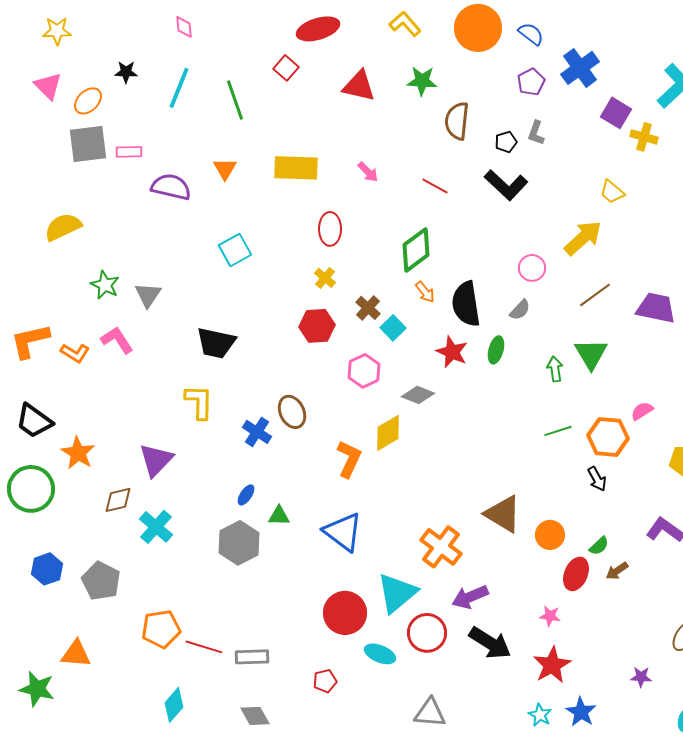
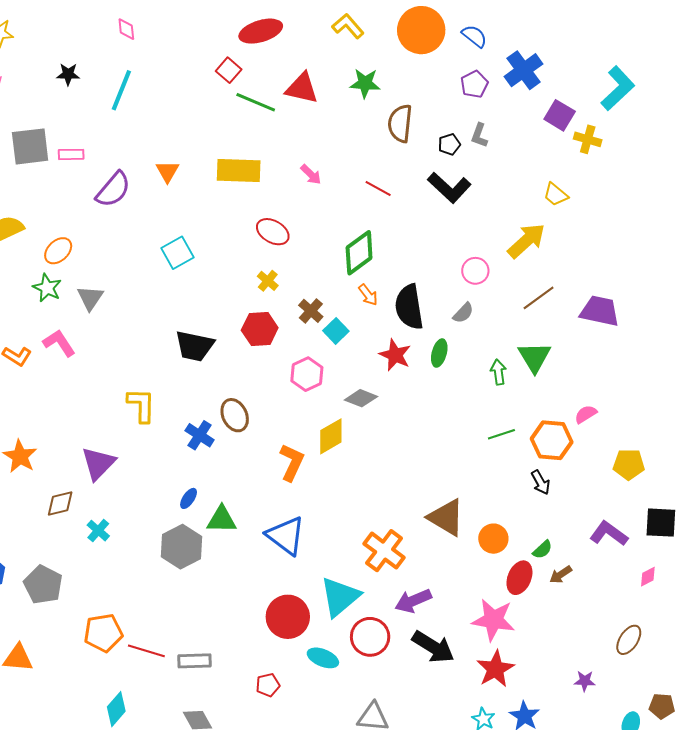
green line: (235, 100) -> (256, 102), moved, turned -48
orange ellipse: (88, 101) -> (58, 251), moved
purple semicircle: (171, 187) -> (113, 190), turned 117
red ellipse: (330, 229) -> (273, 232), turned -60
black trapezoid: (216, 343) -> (195, 346), moved
green triangle: (279, 516) -> (222, 520), size x1.4
cyan cross: (156, 527) -> (98, 531), size x0.7
pink star: (550, 616) -> (493, 620), size x2.0

